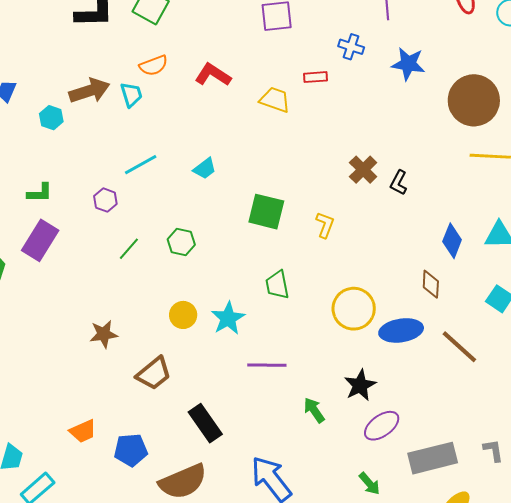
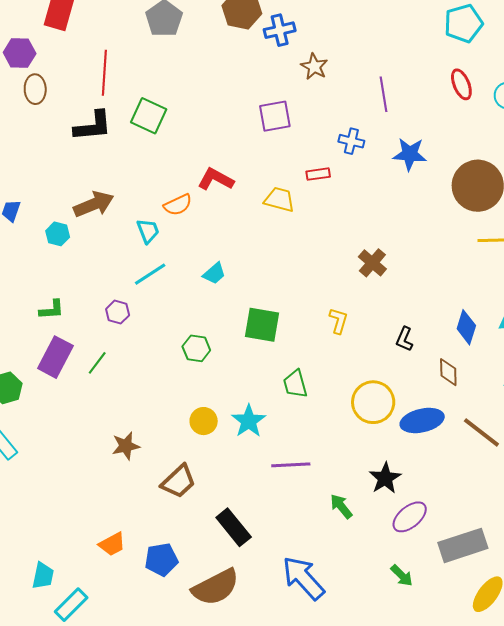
orange semicircle: (154, 65) -> (178, 205), moved
cyan trapezoid: (131, 95) -> (148, 231), moved
black L-shape: (399, 183) -> (404, 339), moved
green square: (266, 212) -> (262, 325), moved
green line: (129, 249) -> (97, 363), moved

